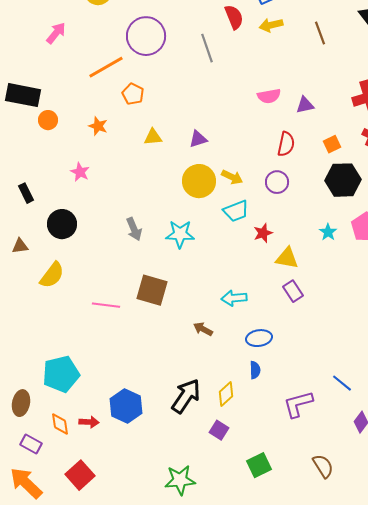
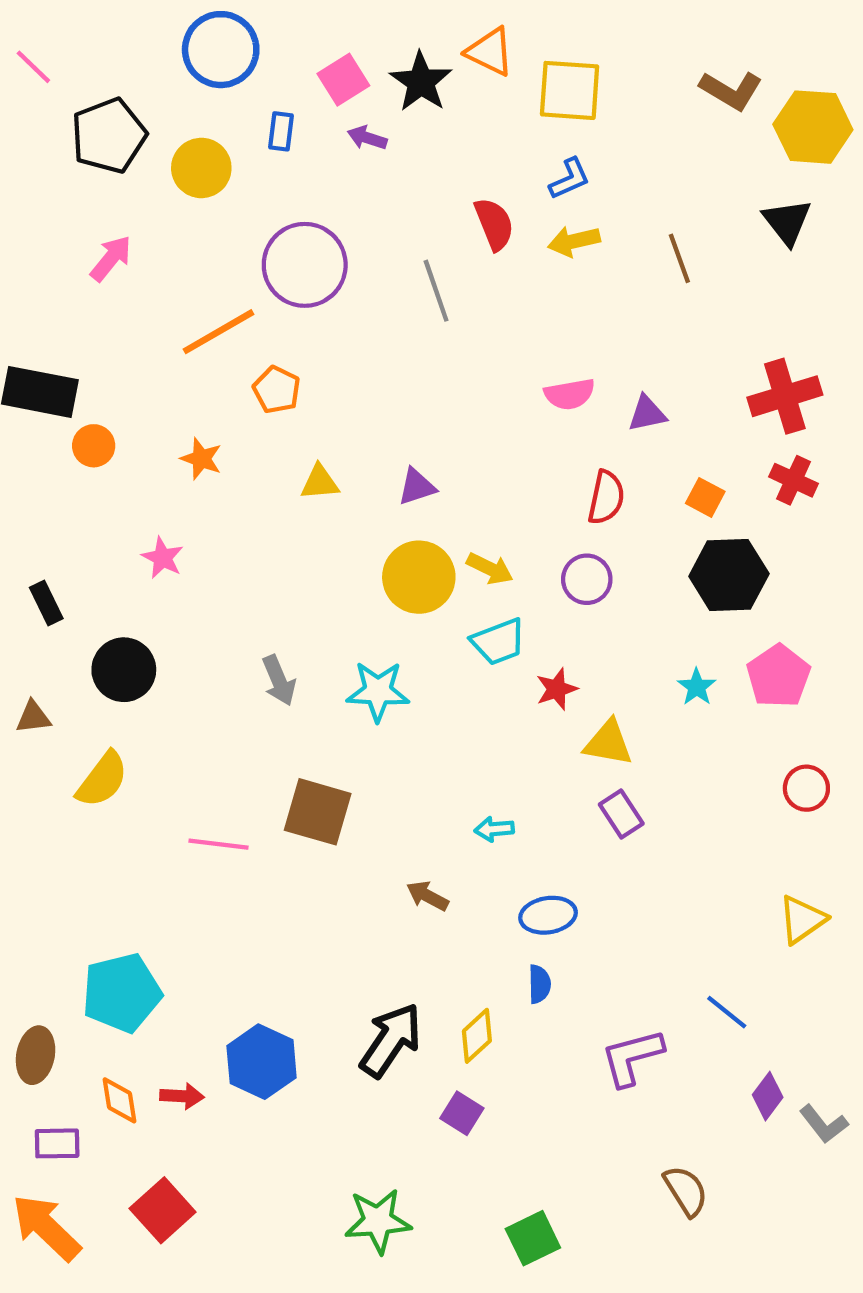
orange square: (332, 144) -> (705, 497), turned -36
cyan arrow: (234, 298) -> (494, 829), size x0.7
purple rectangle: (31, 444) -> (57, 1143), turned -30
green square: (259, 465) -> (533, 1238), moved

